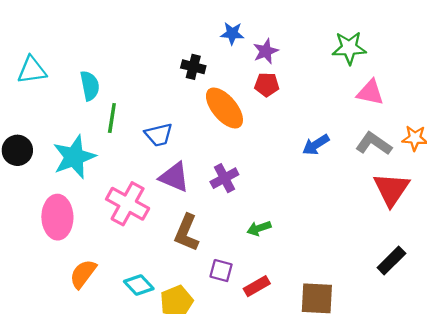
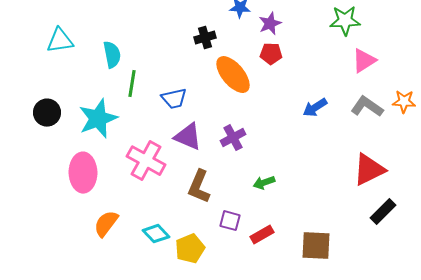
black cross: (193, 67) -> (205, 38), turned -30
pink triangle: (370, 92) -> (364, 61), turned -44
red triangle: (391, 189) -> (369, 170), moved, turned 30

